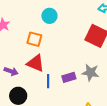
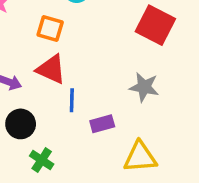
purple rectangle: (69, 77) -> (102, 124), moved

